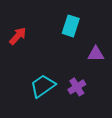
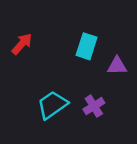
cyan rectangle: (71, 26) -> (87, 46), moved

